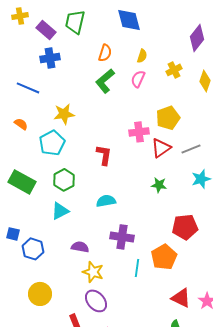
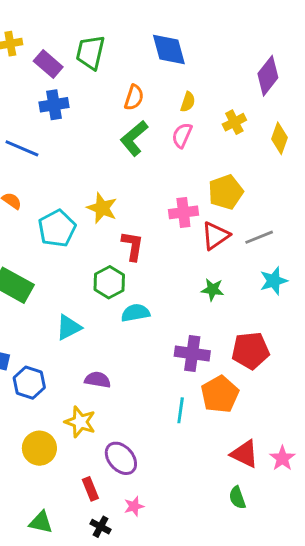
yellow star: (64, 114) -> (102, 208), moved, turned 30
green hexagon: (64, 180) -> (109, 282), moved
purple cross: (122, 237) -> (192, 354), moved
yellow star: (93, 272) -> (80, 422), moved

